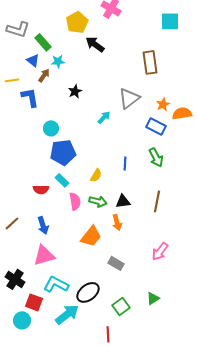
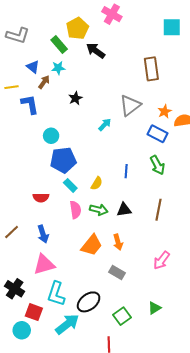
green rectangle: (43, 42) -> (59, 45), moved
cyan rectangle: (62, 180) -> (70, 185), moved
orange arrow: (117, 222) -> (118, 242), moved
cyan L-shape: (56, 284) -> (56, 294), turned -100

